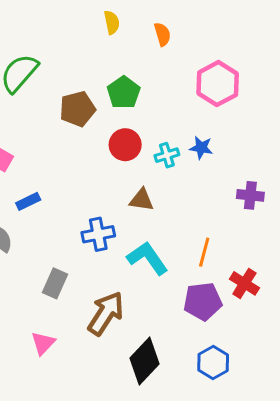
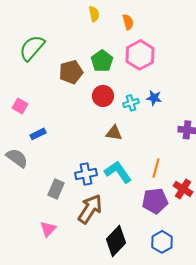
pink hexagon: (218, 84) -> (140, 55), moved
blue cross: (98, 234) -> (86, 174), moved

